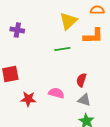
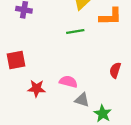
red semicircle: (81, 80) -> (115, 70), moved
gray triangle: (84, 100) -> (82, 100), moved

